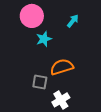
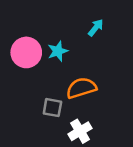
pink circle: (32, 16) -> (26, 52), moved

